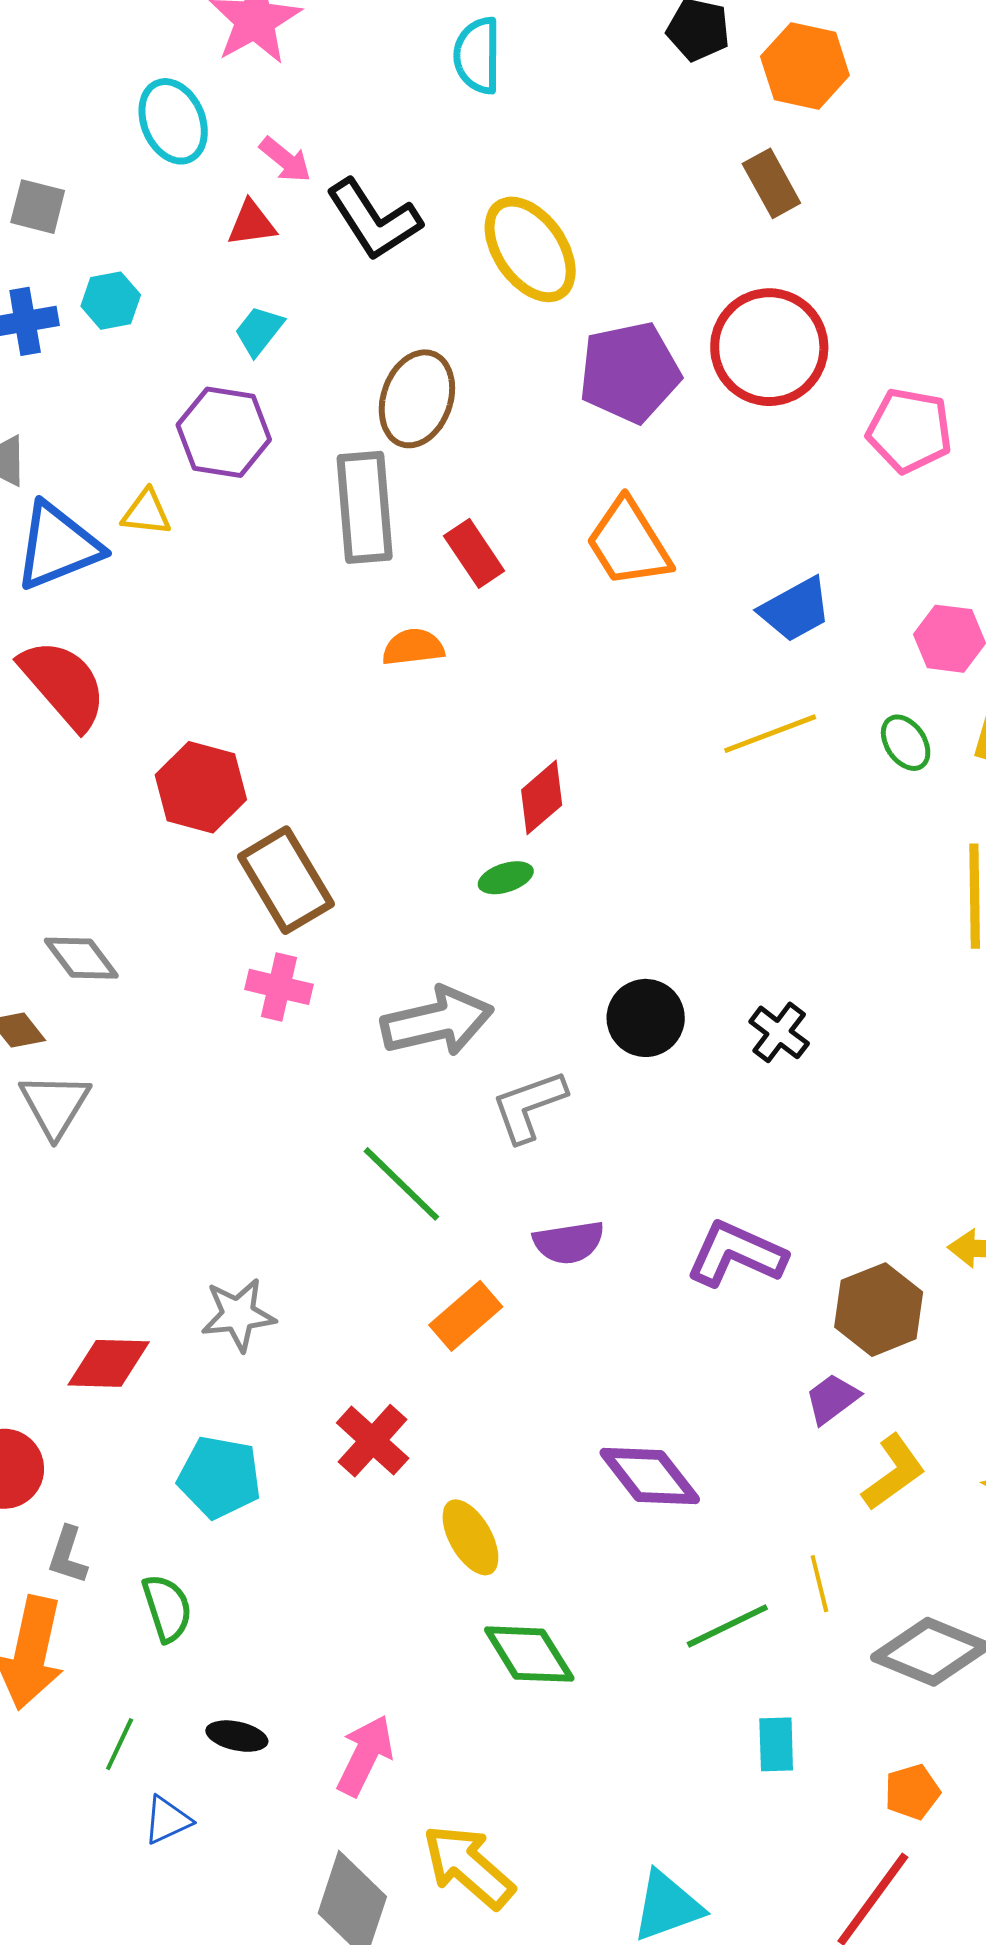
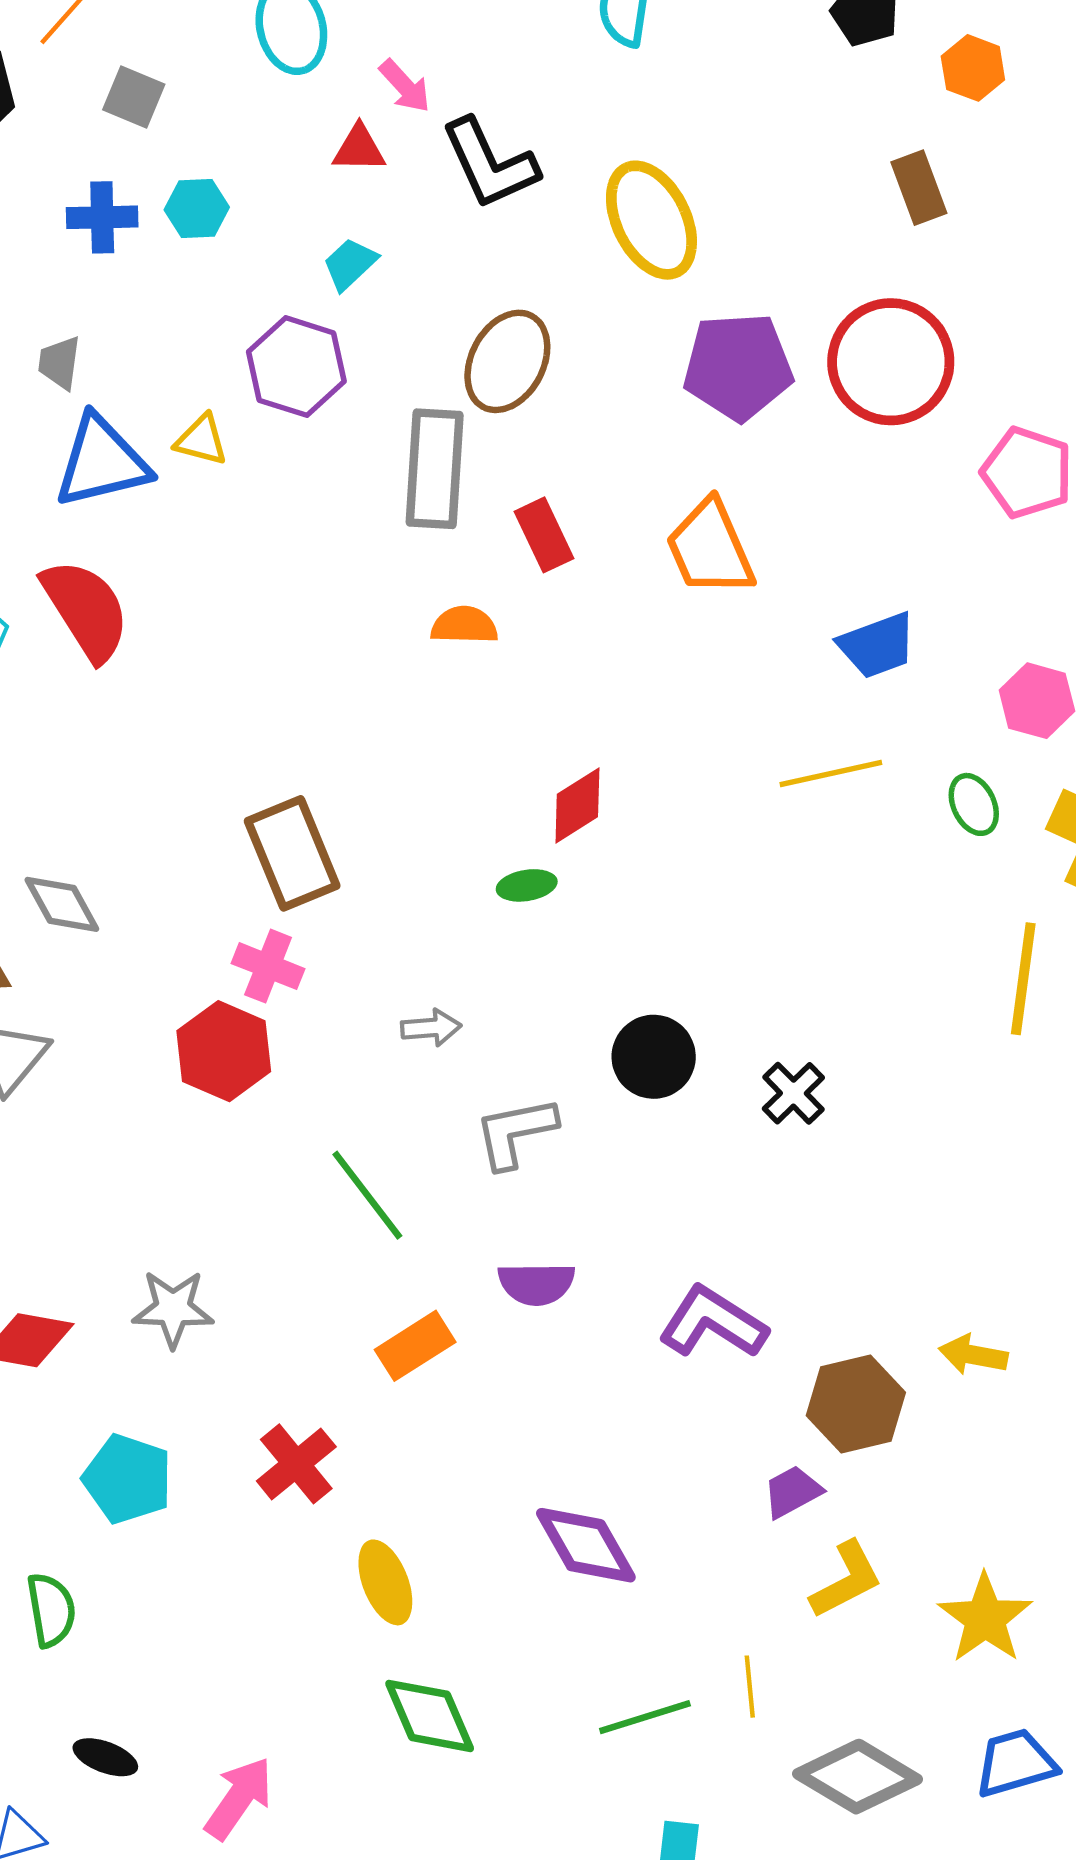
orange hexagon: (805, 66) -> (973, 68), size x0.7
red hexagon: (201, 787) -> (224, 1051), moved
gray arrow: (437, 1021) -> (431, 1028), size x0.5

